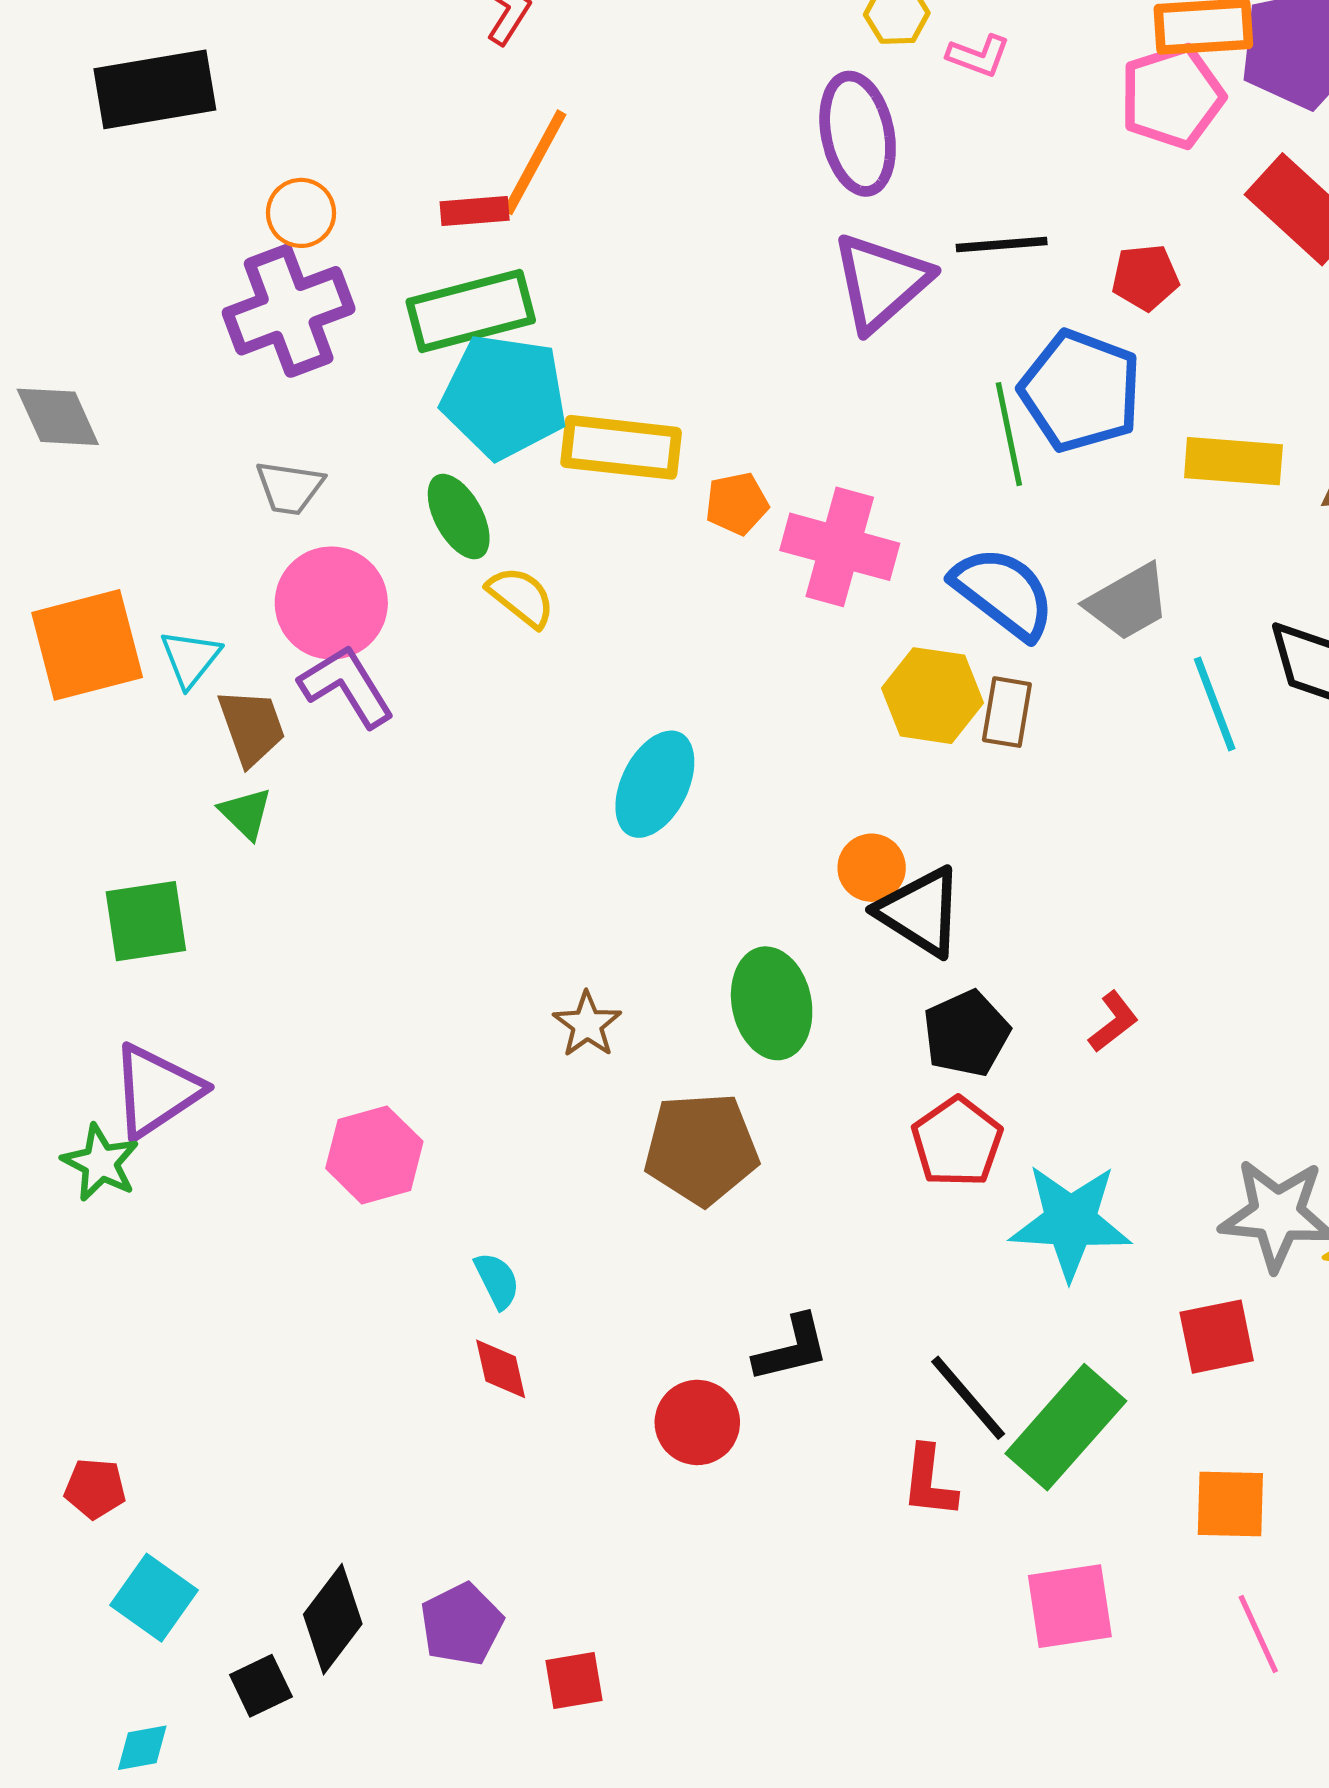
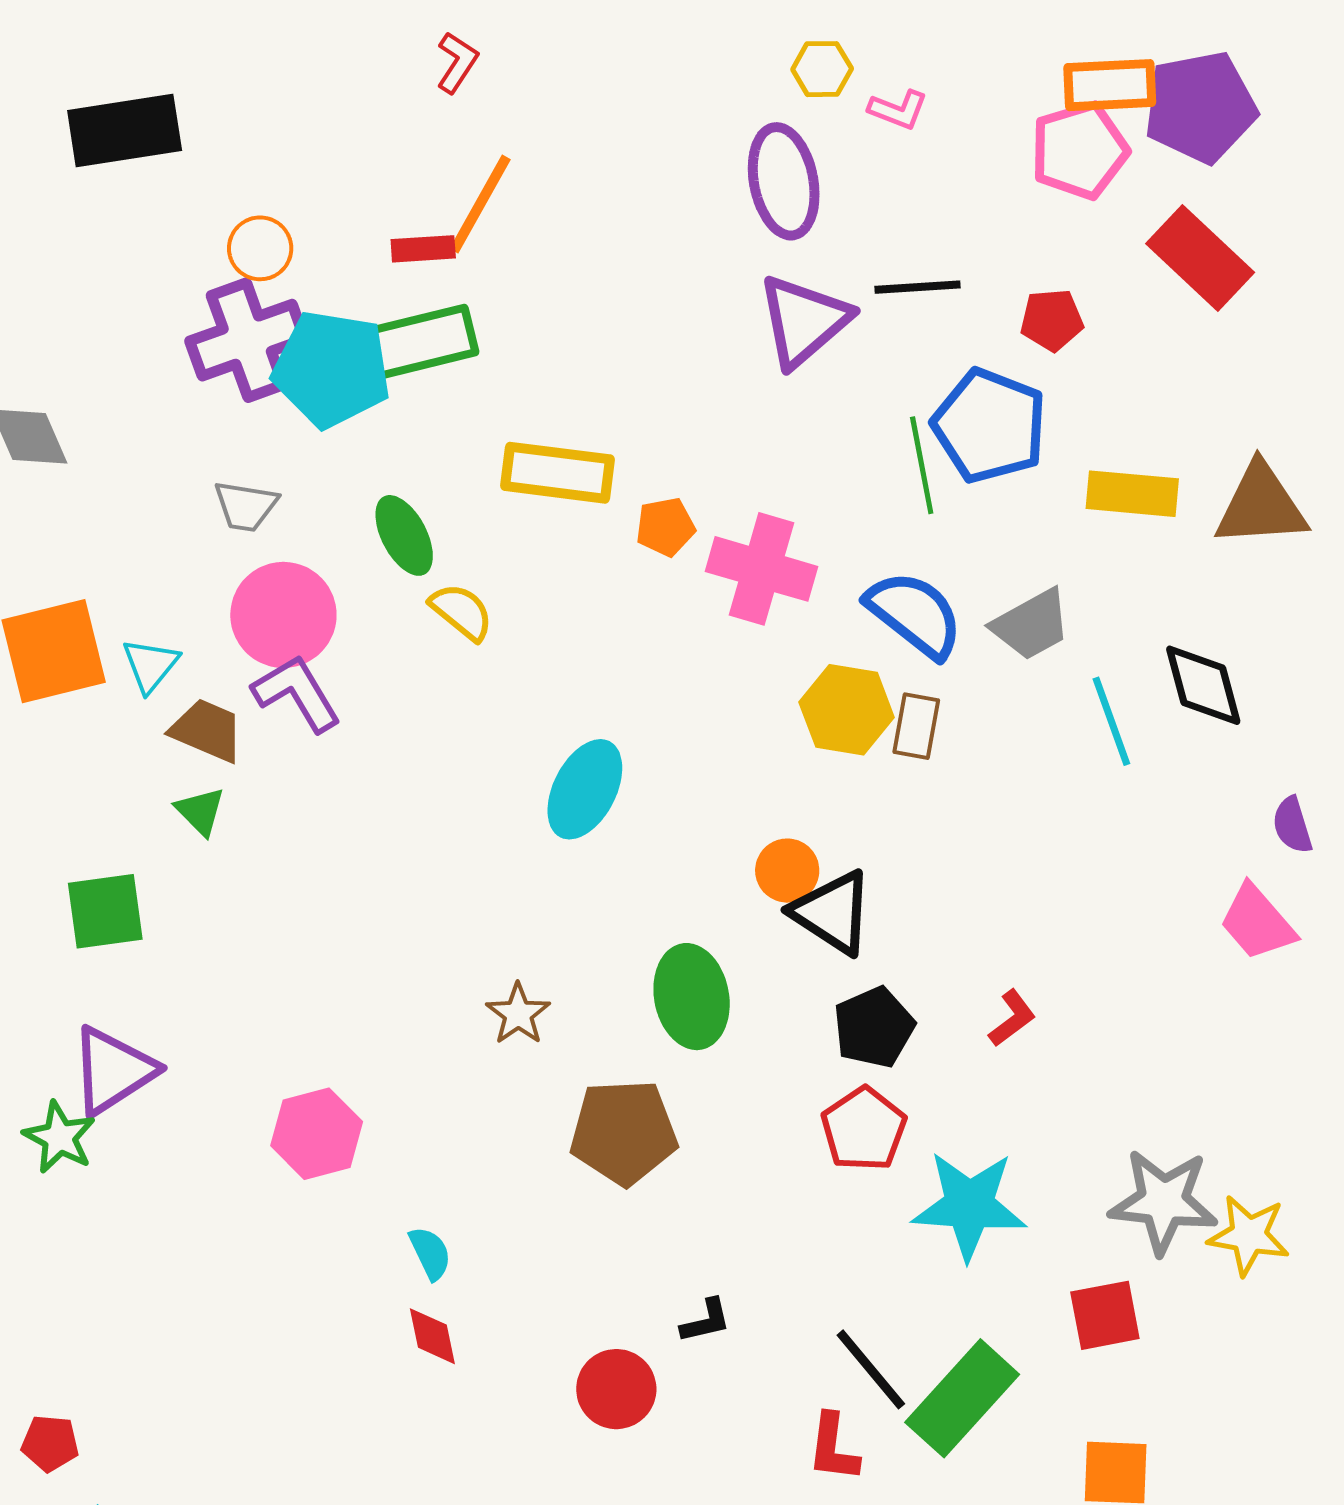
cyan pentagon: (504, 396) -> (332, 369), moved
brown trapezoid: (252, 727) -> (207, 730), turned -48
black L-shape: (792, 1349) -> (706, 1321), size x0.7

